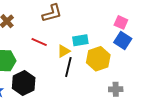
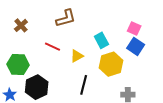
cyan rectangle: (80, 40) -> (101, 40), moved, turned 70
black line: (68, 67) -> (84, 85), moved

